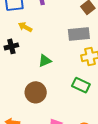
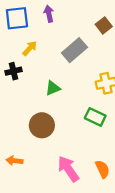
yellow arrow: (25, 27) -> (30, 48), turned 104
gray rectangle: (79, 34) -> (74, 50), moved, turned -35

